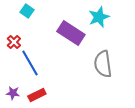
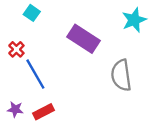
cyan star: (99, 17) -> (134, 20), moved

